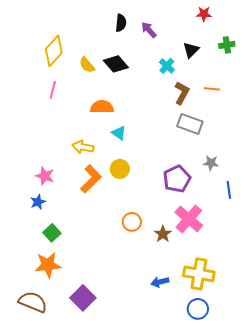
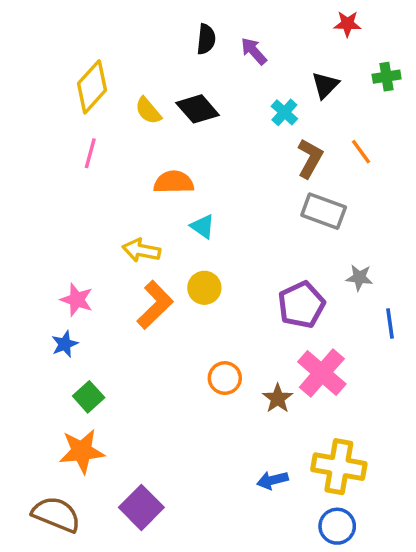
orange line: (212, 89) -> (361, 152), turned 49

